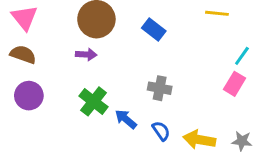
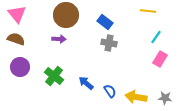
cyan line: (242, 56) -> (156, 37), moved
gray cross: (160, 88) -> (109, 43), moved
green cross: (94, 101) -> (54, 76), moved

